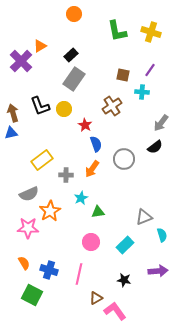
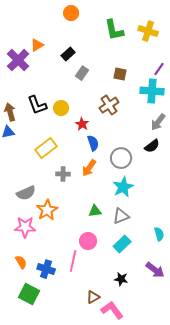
purple line: (150, 70) -> (159, 69), moved
gray rectangle: (74, 79) -> (82, 73), moved, size x0.6
cyan cross: (142, 92) -> (152, 91), moved, size x1.6
yellow rectangle: (42, 160) -> (46, 148), moved
cyan star: (81, 198) -> (123, 187), moved, size x1.5
gray triangle: (144, 217) -> (121, 216), moved
purple arrow: (158, 271) -> (155, 270), turned 42
pink line: (79, 274) -> (73, 261), moved

